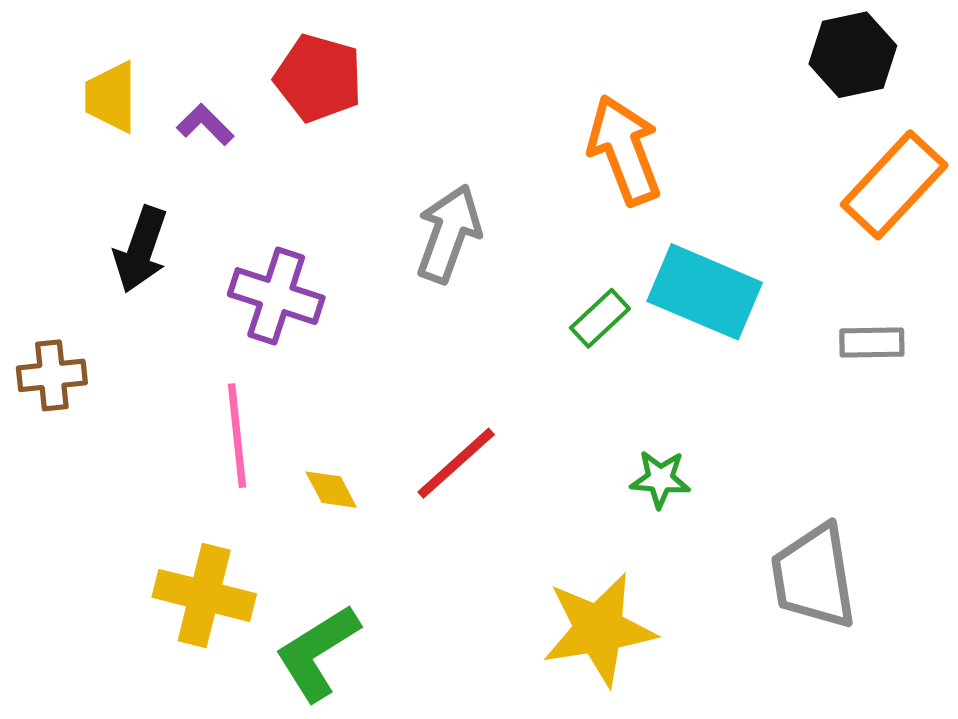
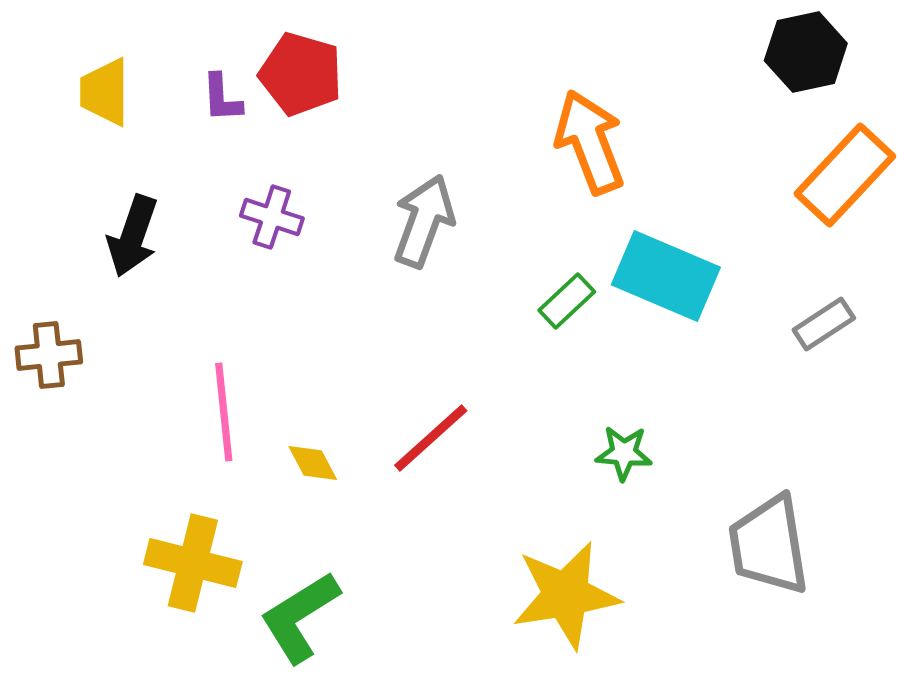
purple L-shape: (205, 125) -> (222, 98), moved, turned -138
purple cross: (276, 296) -> (272, 217), moved, size x0.7
gray rectangle: (872, 343) -> (824, 324), turned -32

